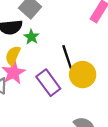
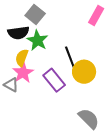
green star: (31, 37) -> (38, 40), size x1.5

